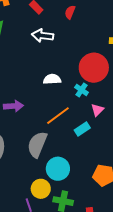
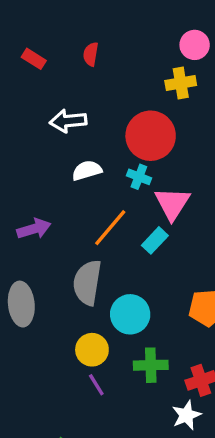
white arrow: (43, 36) -> (68, 121), moved
pink triangle: (97, 110) -> (172, 203), size x1.6
yellow circle: (41, 189) -> (92, 350), moved

